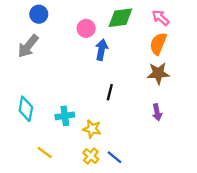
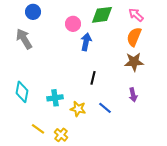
gray arrow: (28, 46) -> (24, 39), turned 110
yellow cross: (91, 156) -> (61, 135), moved
blue line: (114, 157) -> (105, 108), moved

